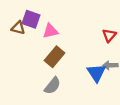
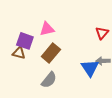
purple square: (31, 19) -> (25, 41), moved
brown triangle: (18, 28) -> (19, 53), moved

